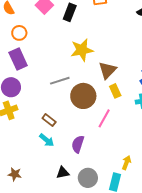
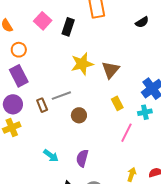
brown triangle: (108, 70) -> (111, 70), moved
brown circle: (83, 96) -> (79, 115), moved, size x0.6
pink line: (104, 118) -> (126, 133), moved
brown rectangle: (49, 120) -> (42, 105), moved, turned 32

